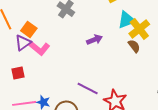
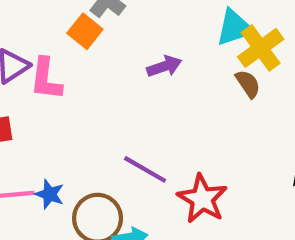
orange square: (29, 30) -> (85, 31), moved
pink L-shape: (39, 48) -> (46, 79), turned 55

